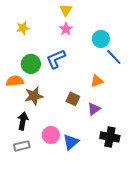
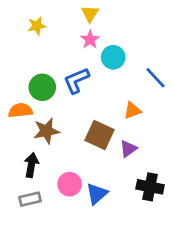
yellow star: (23, 28) -> (37, 26), moved
cyan circle: (101, 39) -> (113, 57), moved
brown square: (73, 99) -> (100, 135), size x1.5

